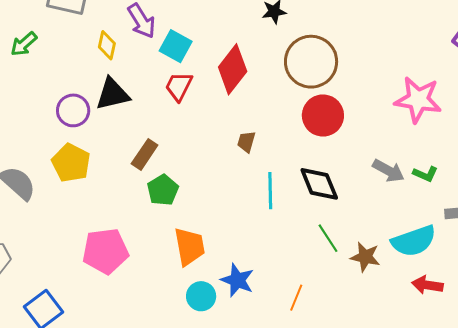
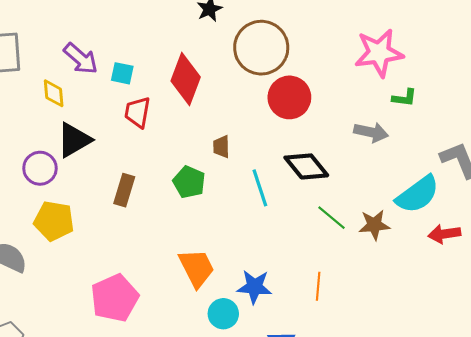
cyan square: (176, 46) -> (122, 73), size x0.7
green L-shape: (425, 174) -> (404, 98), moved
green pentagon: (163, 190) -> (189, 182), moved

